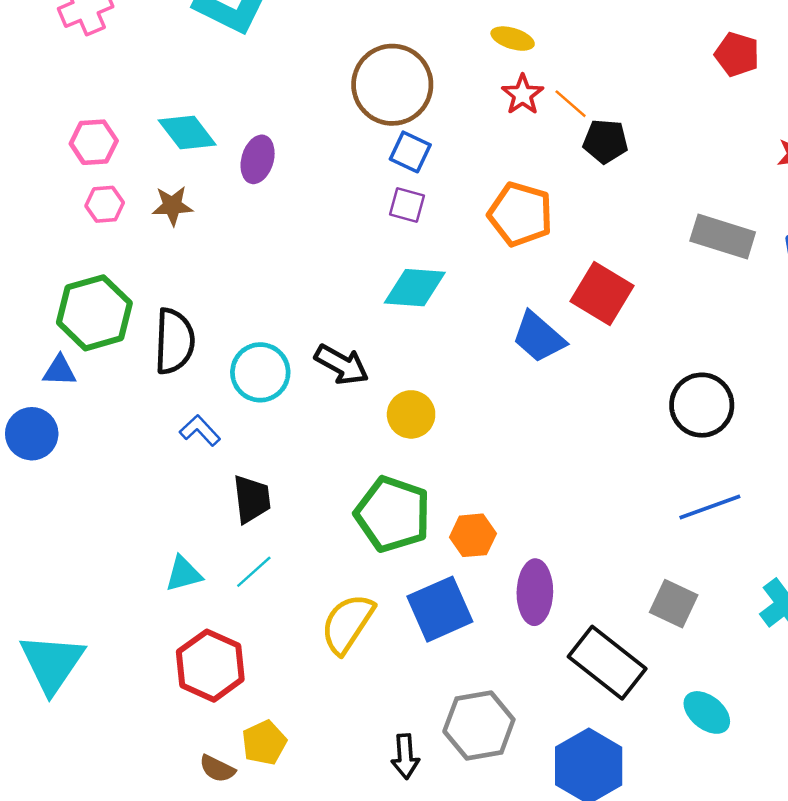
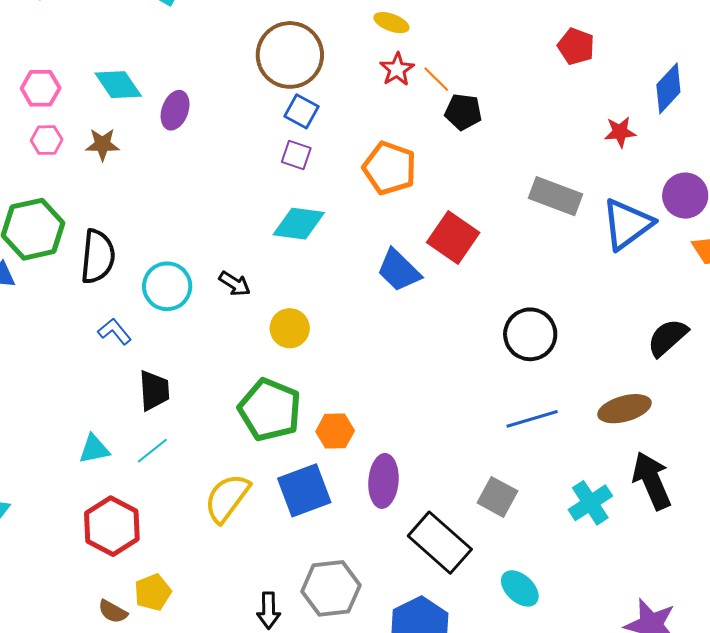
black arrow: (342, 365) -> (235, 284), size x0.7

